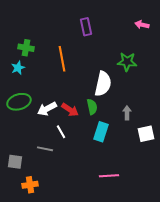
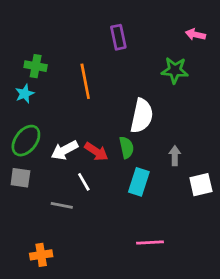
green star: (127, 62) -> (175, 70), moved
green ellipse: (19, 102) -> (26, 141), turned -35
gray square: (15, 162) -> (20, 178), moved

